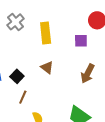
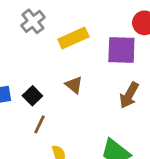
yellow rectangle: (46, 33) -> (73, 38), turned 70
purple square: (81, 41) -> (121, 50), size x1.6

